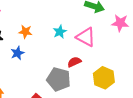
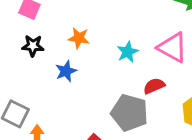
cyan star: (60, 32) -> (128, 52), moved

